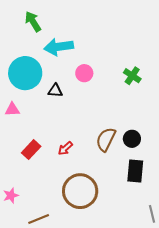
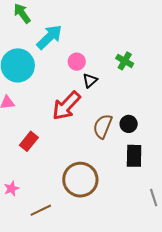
cyan arrow: (59, 47) -> (49, 37), turned 148
black triangle: (55, 91) -> (90, 80), moved, turned -42
red arrow: (65, 148) -> (66, 106), moved, size x2.0

